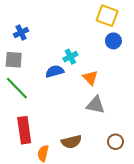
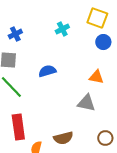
cyan cross: (70, 57) -> (62, 29), moved
orange triangle: (90, 78) -> (96, 77), moved, turned -35

